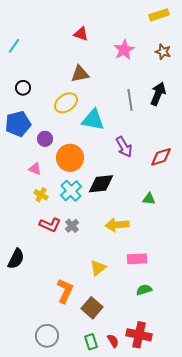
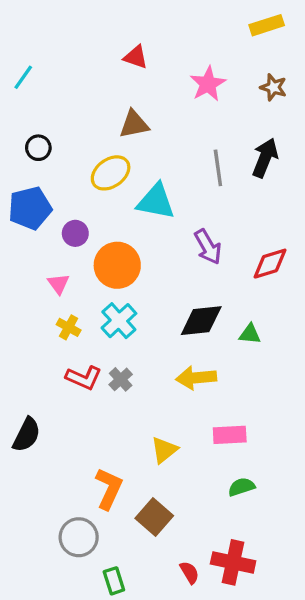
pink triangle: (35, 169) -> (58, 284), turned 32
black diamond: (101, 184) -> (201, 321), moved
gray circle: (47, 336) -> (79, 537), moved
green rectangle: (91, 342) -> (114, 581), moved

